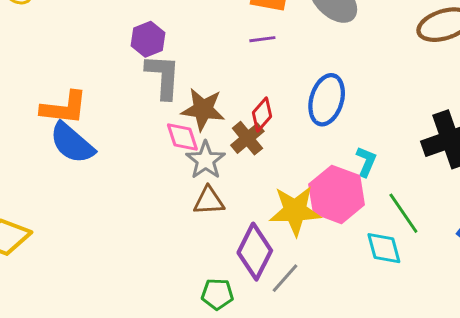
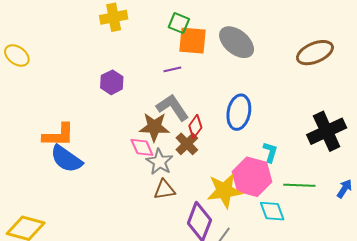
purple line: (262, 39) -> (172, 69), moved
gray L-shape: (163, 76) -> (173, 107), moved, turned -32
green line: (403, 213) -> (299, 185), turned -48
cyan diamond: (384, 248) -> (272, 211), moved

